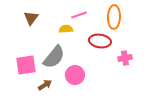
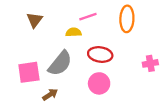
red ellipse: (100, 41) -> (100, 54), moved
pink cross: (125, 58) -> (150, 63), moved
pink circle: (75, 75) -> (99, 83), moved

